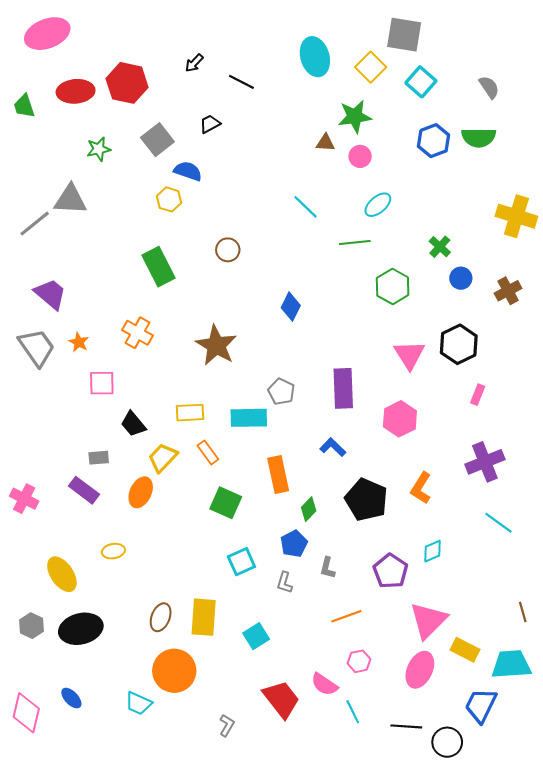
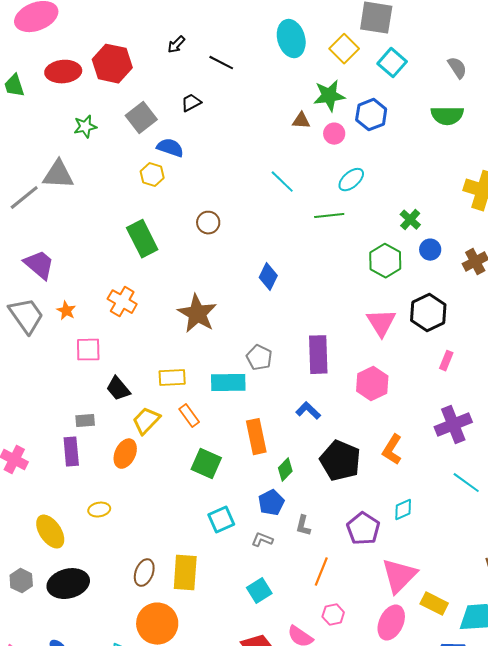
blue hexagon: (434, 141) -> (371, 115), moved
green hexagon: (393, 287) -> (385, 261), moved
purple rectangle: (84, 490) -> (71, 452), turned 48
gray L-shape: (284, 583) -> (262, 540), turned 95
orange line: (346, 616) -> (321, 572), turned -48
cyan square: (256, 636) -> (259, 591), moved

